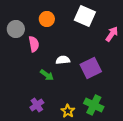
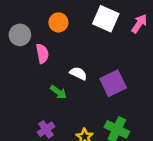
pink arrow: (112, 34) -> (139, 24), moved
white semicircle: (63, 60) -> (78, 73), turned 32

